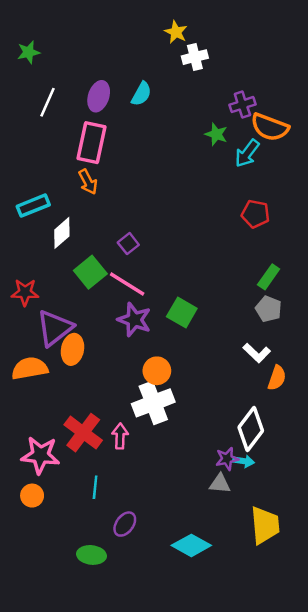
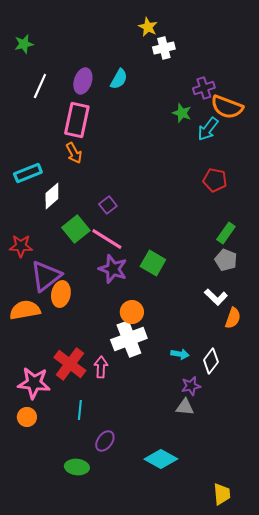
white diamond: (251, 429) -> (211, 361), size x0.7
cyan arrow: (244, 461) -> (180, 354), moved
yellow trapezoid: (265, 525) -> (222, 494), moved, size x0.7

